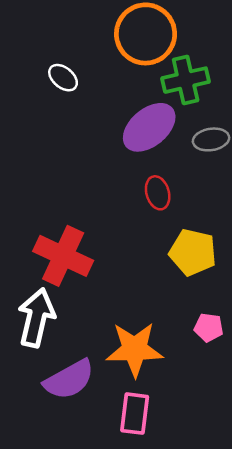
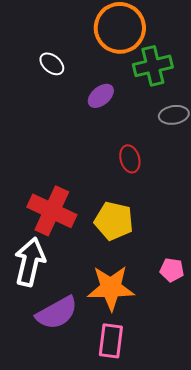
purple ellipse: (149, 127) -> (101, 96), moved, size x0.6
yellow pentagon: (193, 252) -> (114, 221), moved

